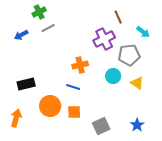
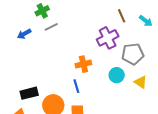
cyan arrow: (143, 32) -> (146, 21), moved
black rectangle: (26, 84) -> (29, 93), moved
blue line: (73, 87) -> (76, 86), turned 56

